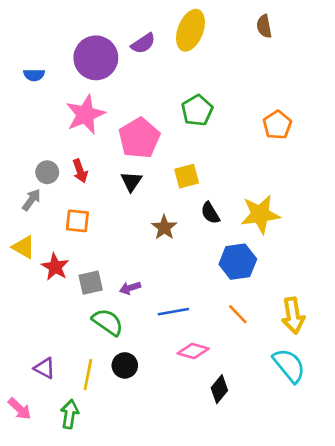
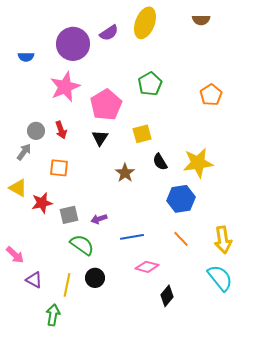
brown semicircle: (264, 26) -> (201, 20), turned -78
red star: (55, 267) -> (42, 203), turned 30
pink arrow: (20, 409) -> (15, 255), moved

